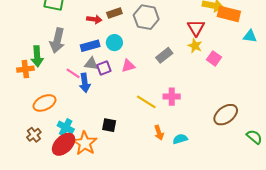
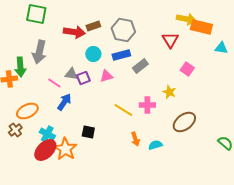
red arrow: (94, 19) -> (74, 32), size x1.5
blue rectangle: (90, 46) -> (121, 55), moved
yellow star: (195, 46) -> (169, 92), moved
blue arrow: (85, 83) -> (64, 102), moved, turned -138
brown ellipse: (226, 115) -> (184, 122), moved
brown cross: (34, 135) -> (15, 130), moved

